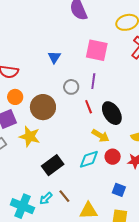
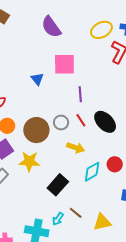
pink square: (97, 50) -> (64, 64), moved
gray circle: (71, 87) -> (61, 123), moved
yellow arrow: (100, 136) -> (76, 148), moved

